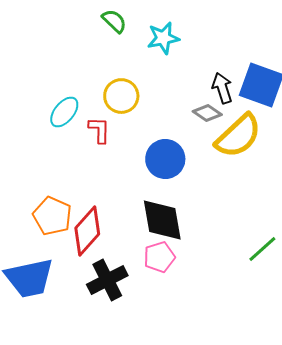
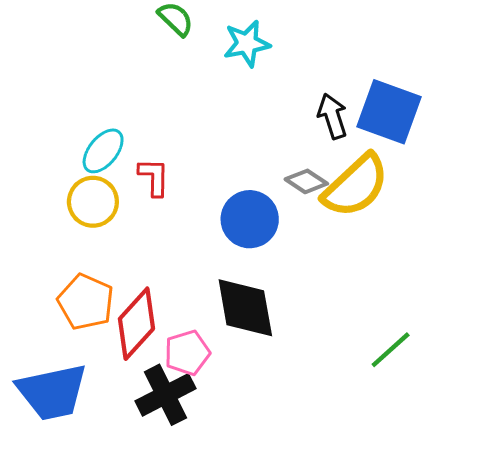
yellow circle: (121, 96) -> (93, 202), moved
gray diamond: (207, 113) -> (306, 181), moved
pink pentagon: (159, 257) -> (187, 353), moved

